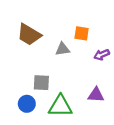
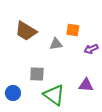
blue circle: (27, 104) -> (13, 93), moved
green triangle: (60, 106) -> (54, 95), turned 35

